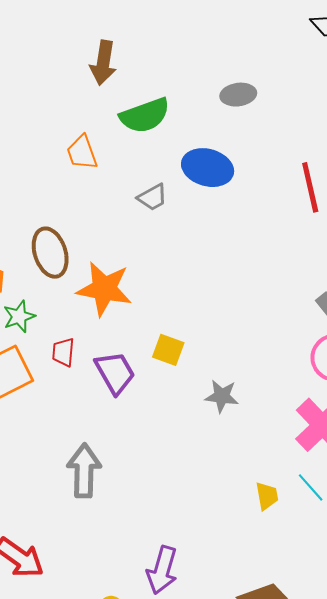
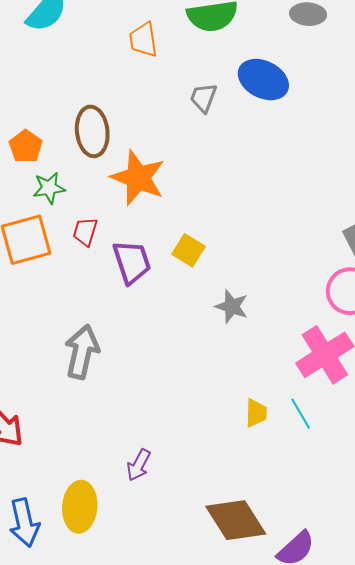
gray trapezoid: (152, 197) -> (203, 98), turned 128
purple arrow: (162, 570) -> (139, 465), size x0.7

